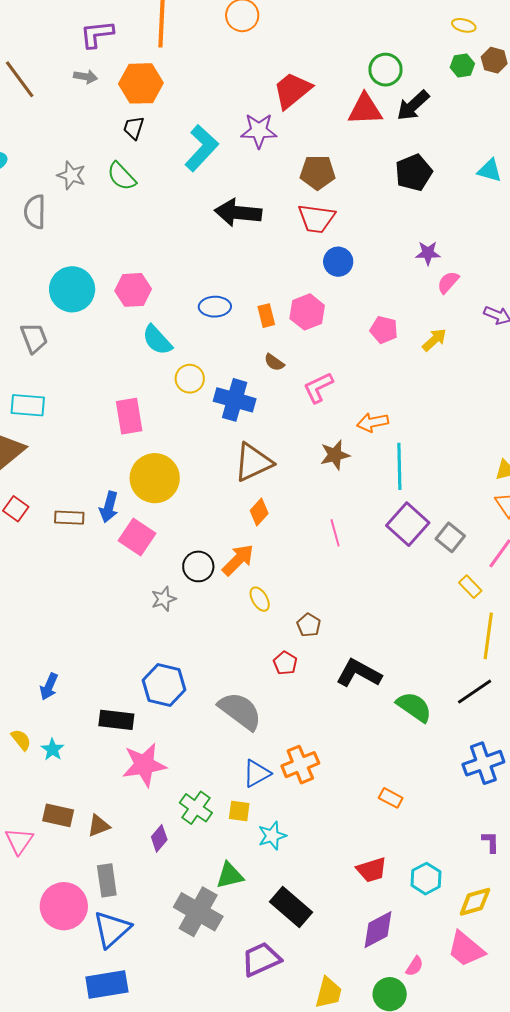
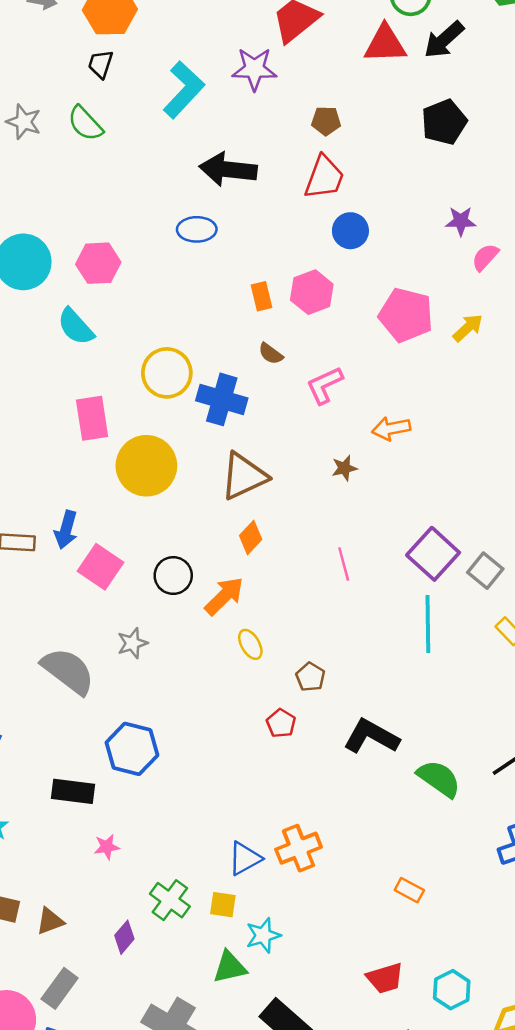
brown pentagon: (318, 172) -> (326, 121), size x0.7
red trapezoid: (316, 218) -> (324, 177), turned -78
blue ellipse: (215, 307) -> (197, 229), moved
pink pentagon: (384, 330) -> (406, 315), size x1.6
cyan semicircle: (157, 340) -> (76, 327), moved
yellow circle: (190, 379) -> (167, 373), size x1.4
brown star: (335, 455) -> (344, 468), size x0.7
cyan line: (399, 466) -> (428, 624), moved
yellow circle: (155, 478) -> (146, 466), moved
black circle: (198, 566) -> (173, 576), moved
gray semicircle: (240, 711) -> (68, 671), moved
pink star: (144, 765) -> (107, 847), size x0.5
green triangle: (230, 875) -> (230, 967), moved
gray rectangle: (107, 880) -> (60, 988), turned 44

